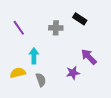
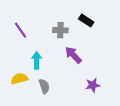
purple arrow: (89, 57) -> (73, 55), moved
purple star: (73, 73) -> (93, 85), moved

